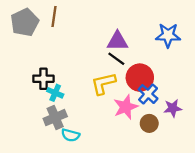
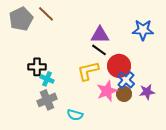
brown line: (54, 16) -> (46, 14), turned -54
brown circle: (149, 123) -> (124, 94), moved
cyan semicircle: (70, 135) -> (75, 115), moved

